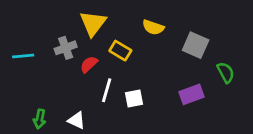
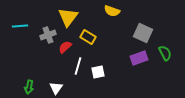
yellow semicircle: (153, 27) -> (112, 11), moved
cyan line: (23, 56) -> (20, 26), moved
purple rectangle: (191, 94) -> (139, 58), moved
white triangle: (77, 120) -> (56, 88), turned 40

